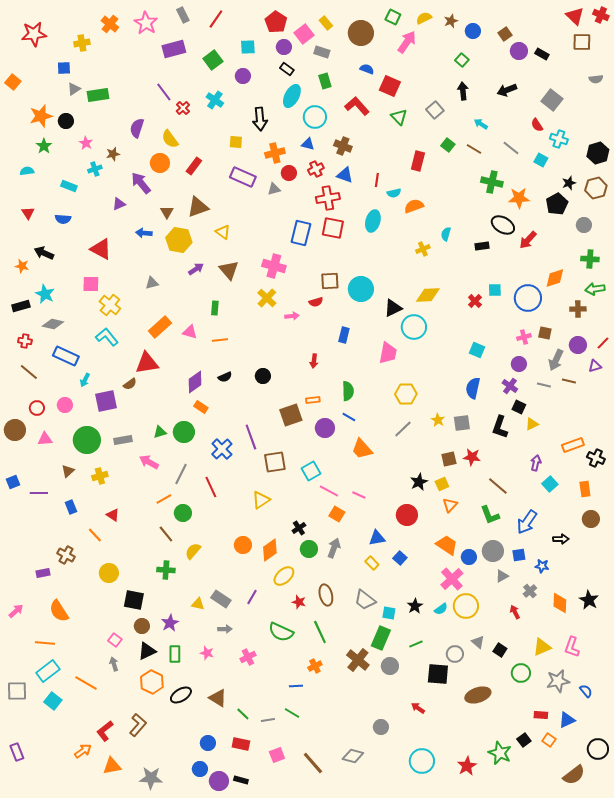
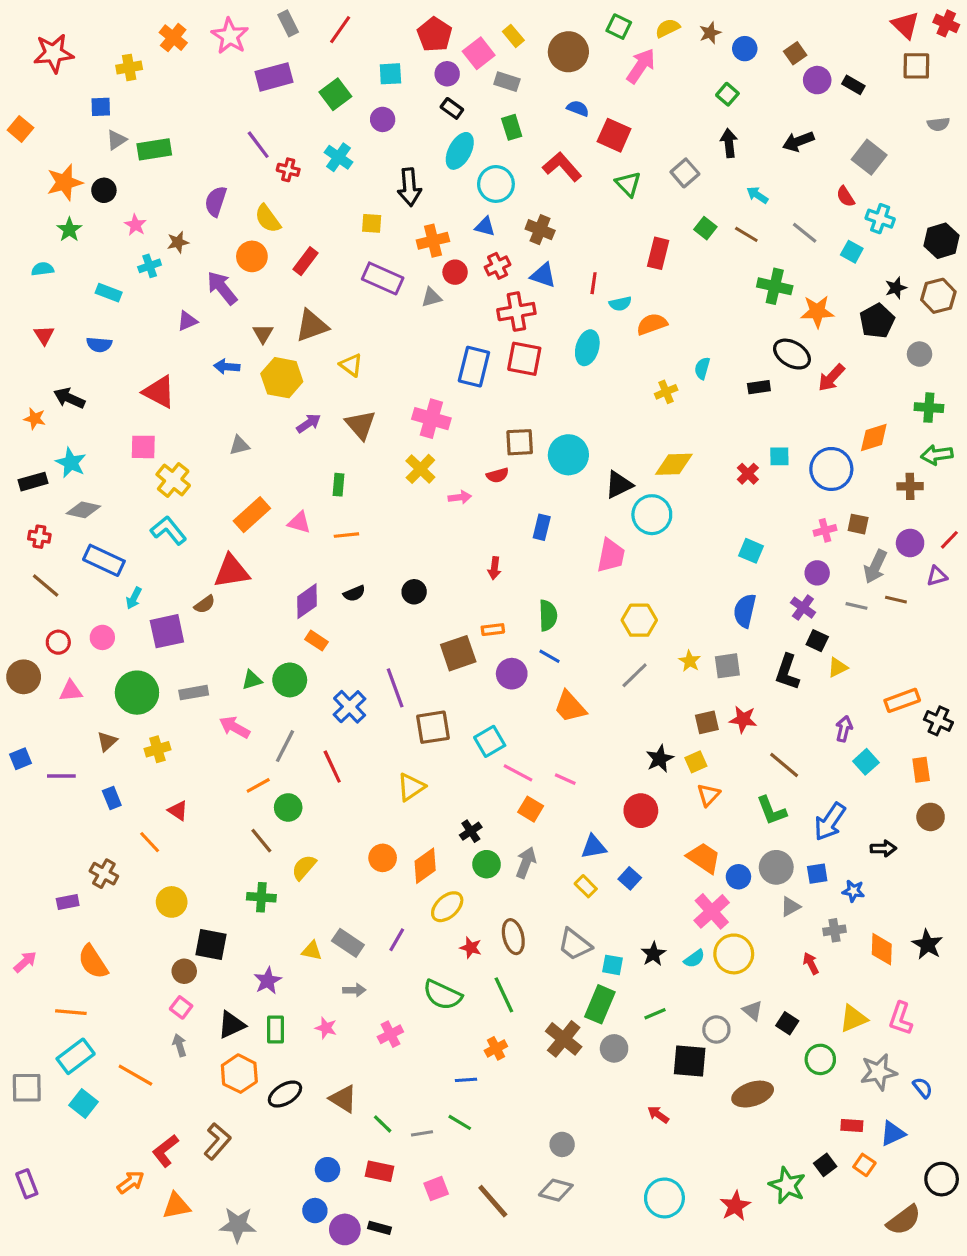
red cross: (183, 108) -> (288, 170), turned -32
gray cross: (530, 591) -> (834, 930), turned 32
brown circle: (142, 626) -> (184, 971), moved
gray circle: (381, 727) -> (562, 1144), moved

